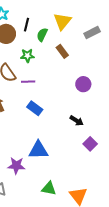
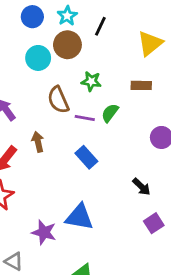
black line: (26, 25) -> (100, 26), moved
green semicircle: (42, 35) -> (110, 113), moved
brown rectangle: (62, 51) -> (141, 85), turned -64

